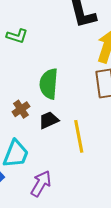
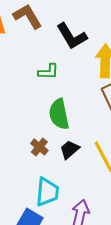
green L-shape: (17, 36) -> (48, 72), moved

